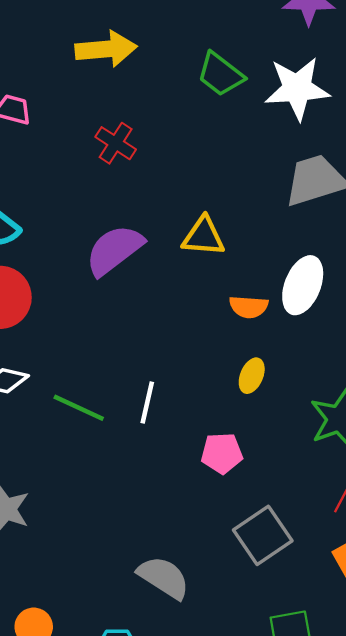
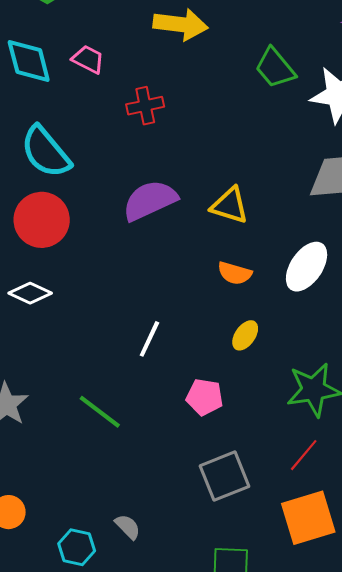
red cross: (116, 143) -> (145, 106), moved, turned 33
orange semicircle: (249, 307) -> (235, 273), moved
green line: (79, 408) -> (100, 412), moved
gray semicircle: (164, 577) -> (128, 527), moved, size x0.6

